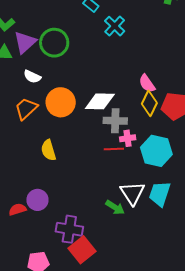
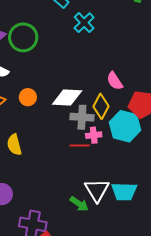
orange circle: (61, 102) -> (28, 97), size x0.6
yellow diamond: (149, 103) -> (101, 106), moved
cyan hexagon: (156, 151) -> (125, 126), moved
cyan trapezoid: (160, 194) -> (124, 192), turned -108

